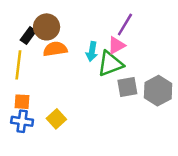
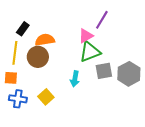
brown circle: (47, 27) -> (38, 57), moved
pink triangle: (116, 45) -> (86, 36), moved
cyan arrow: (92, 51) -> (75, 79), moved
orange square: (22, 102) -> (11, 78), moved

